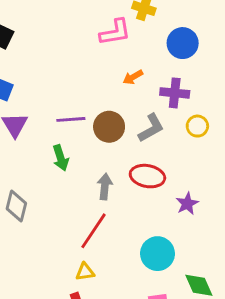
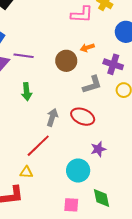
purple line: (71, 119) -> (24, 56), moved
brown circle: (109, 127) -> (66, 61), moved
purple star: (187, 204) -> (98, 149), moved

